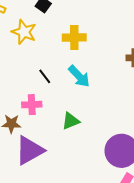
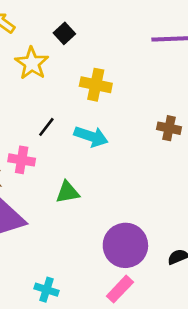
black line: (45, 76) -> (46, 127), turned 63
cyan arrow: (79, 76) -> (91, 136), turned -40

